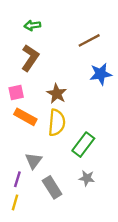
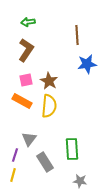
brown line: (89, 40) -> (77, 35), turned -66
pink square: (16, 92) -> (26, 80), moved
green rectangle: (83, 145) -> (72, 149), moved, turned -40
gray star: (87, 178) -> (80, 181), moved

